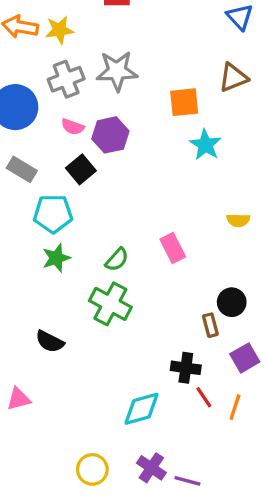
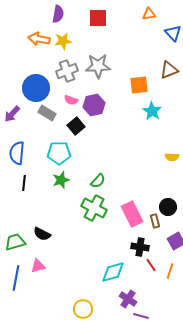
gray rectangle: (22, 169) -> (47, 113), moved
pink rectangle: (173, 248) -> (132, 214), moved, size x1.4
black semicircle: (50, 342) -> (42, 234), moved
purple cross: (151, 468) -> (128, 299), moved

